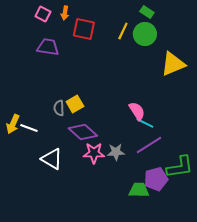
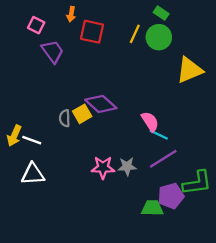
pink square: (43, 14) -> (36, 25), moved
purple trapezoid: (48, 47) -> (53, 51), turned 45
purple diamond: (83, 132) -> (101, 104), moved
white triangle: (52, 159) -> (33, 174), moved, turned -35

